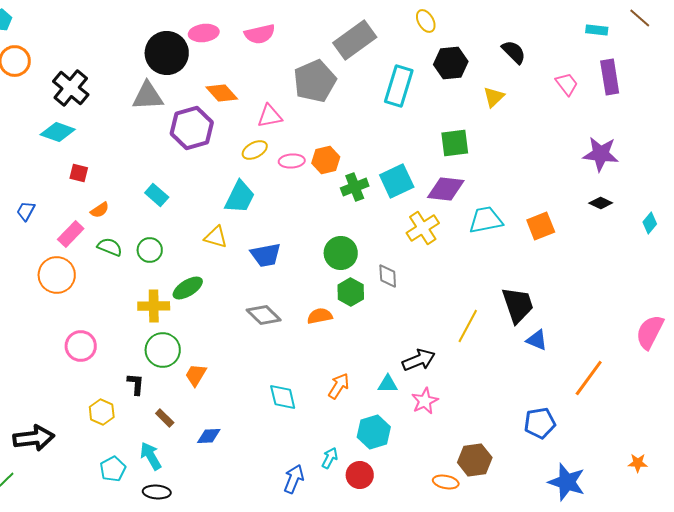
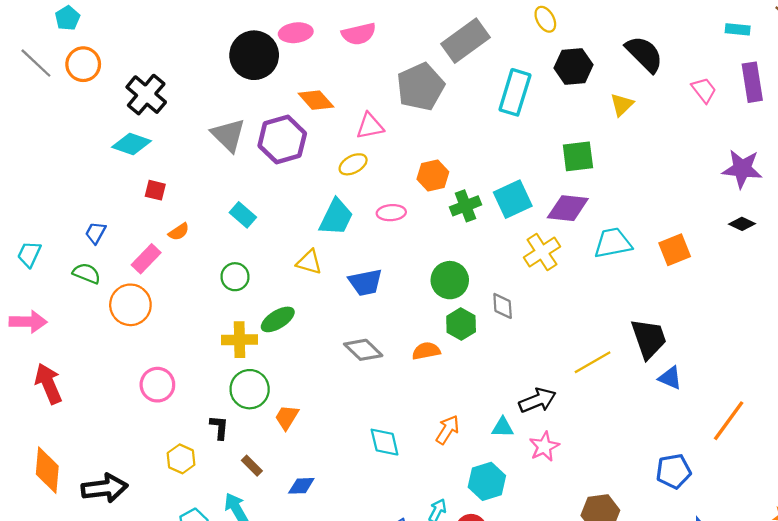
black semicircle: (514, 52) -> (644, 54), size x1.4
gray triangle: (148, 96) -> (228, 135), moved, turned 48
pink ellipse: (292, 161) -> (391, 213), moved
green semicircle: (110, 247) -> (87, 273), moved
yellow line: (468, 326) -> (593, 362), turned 32

